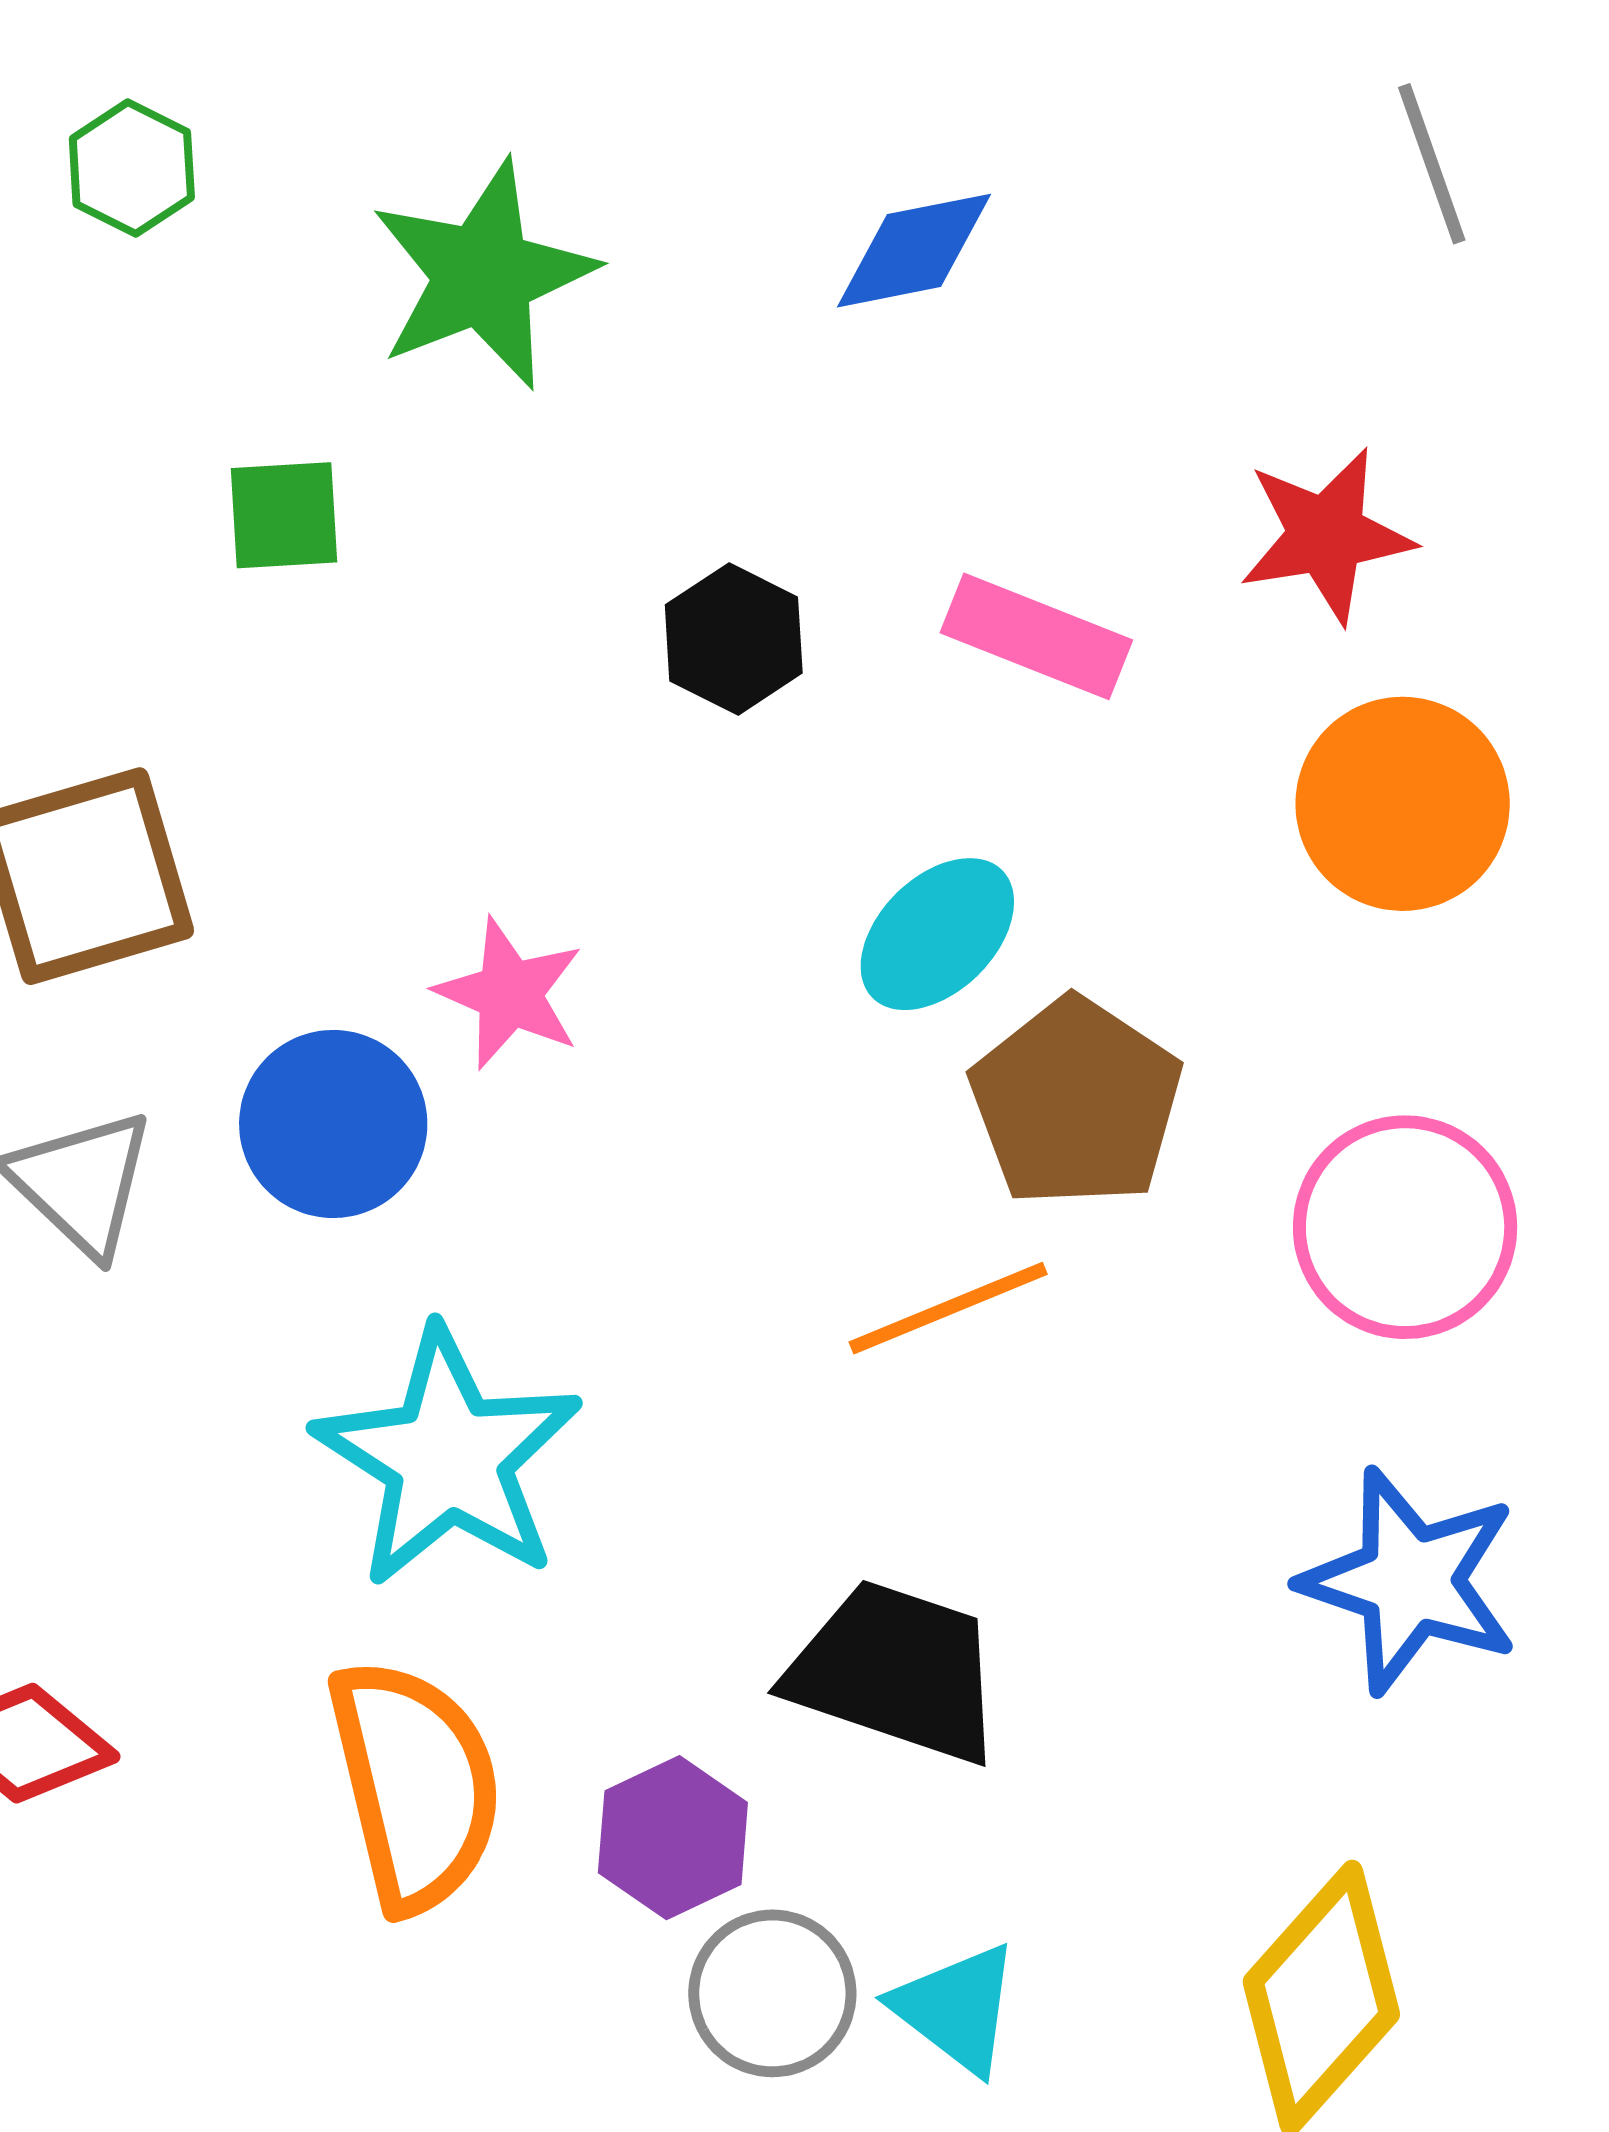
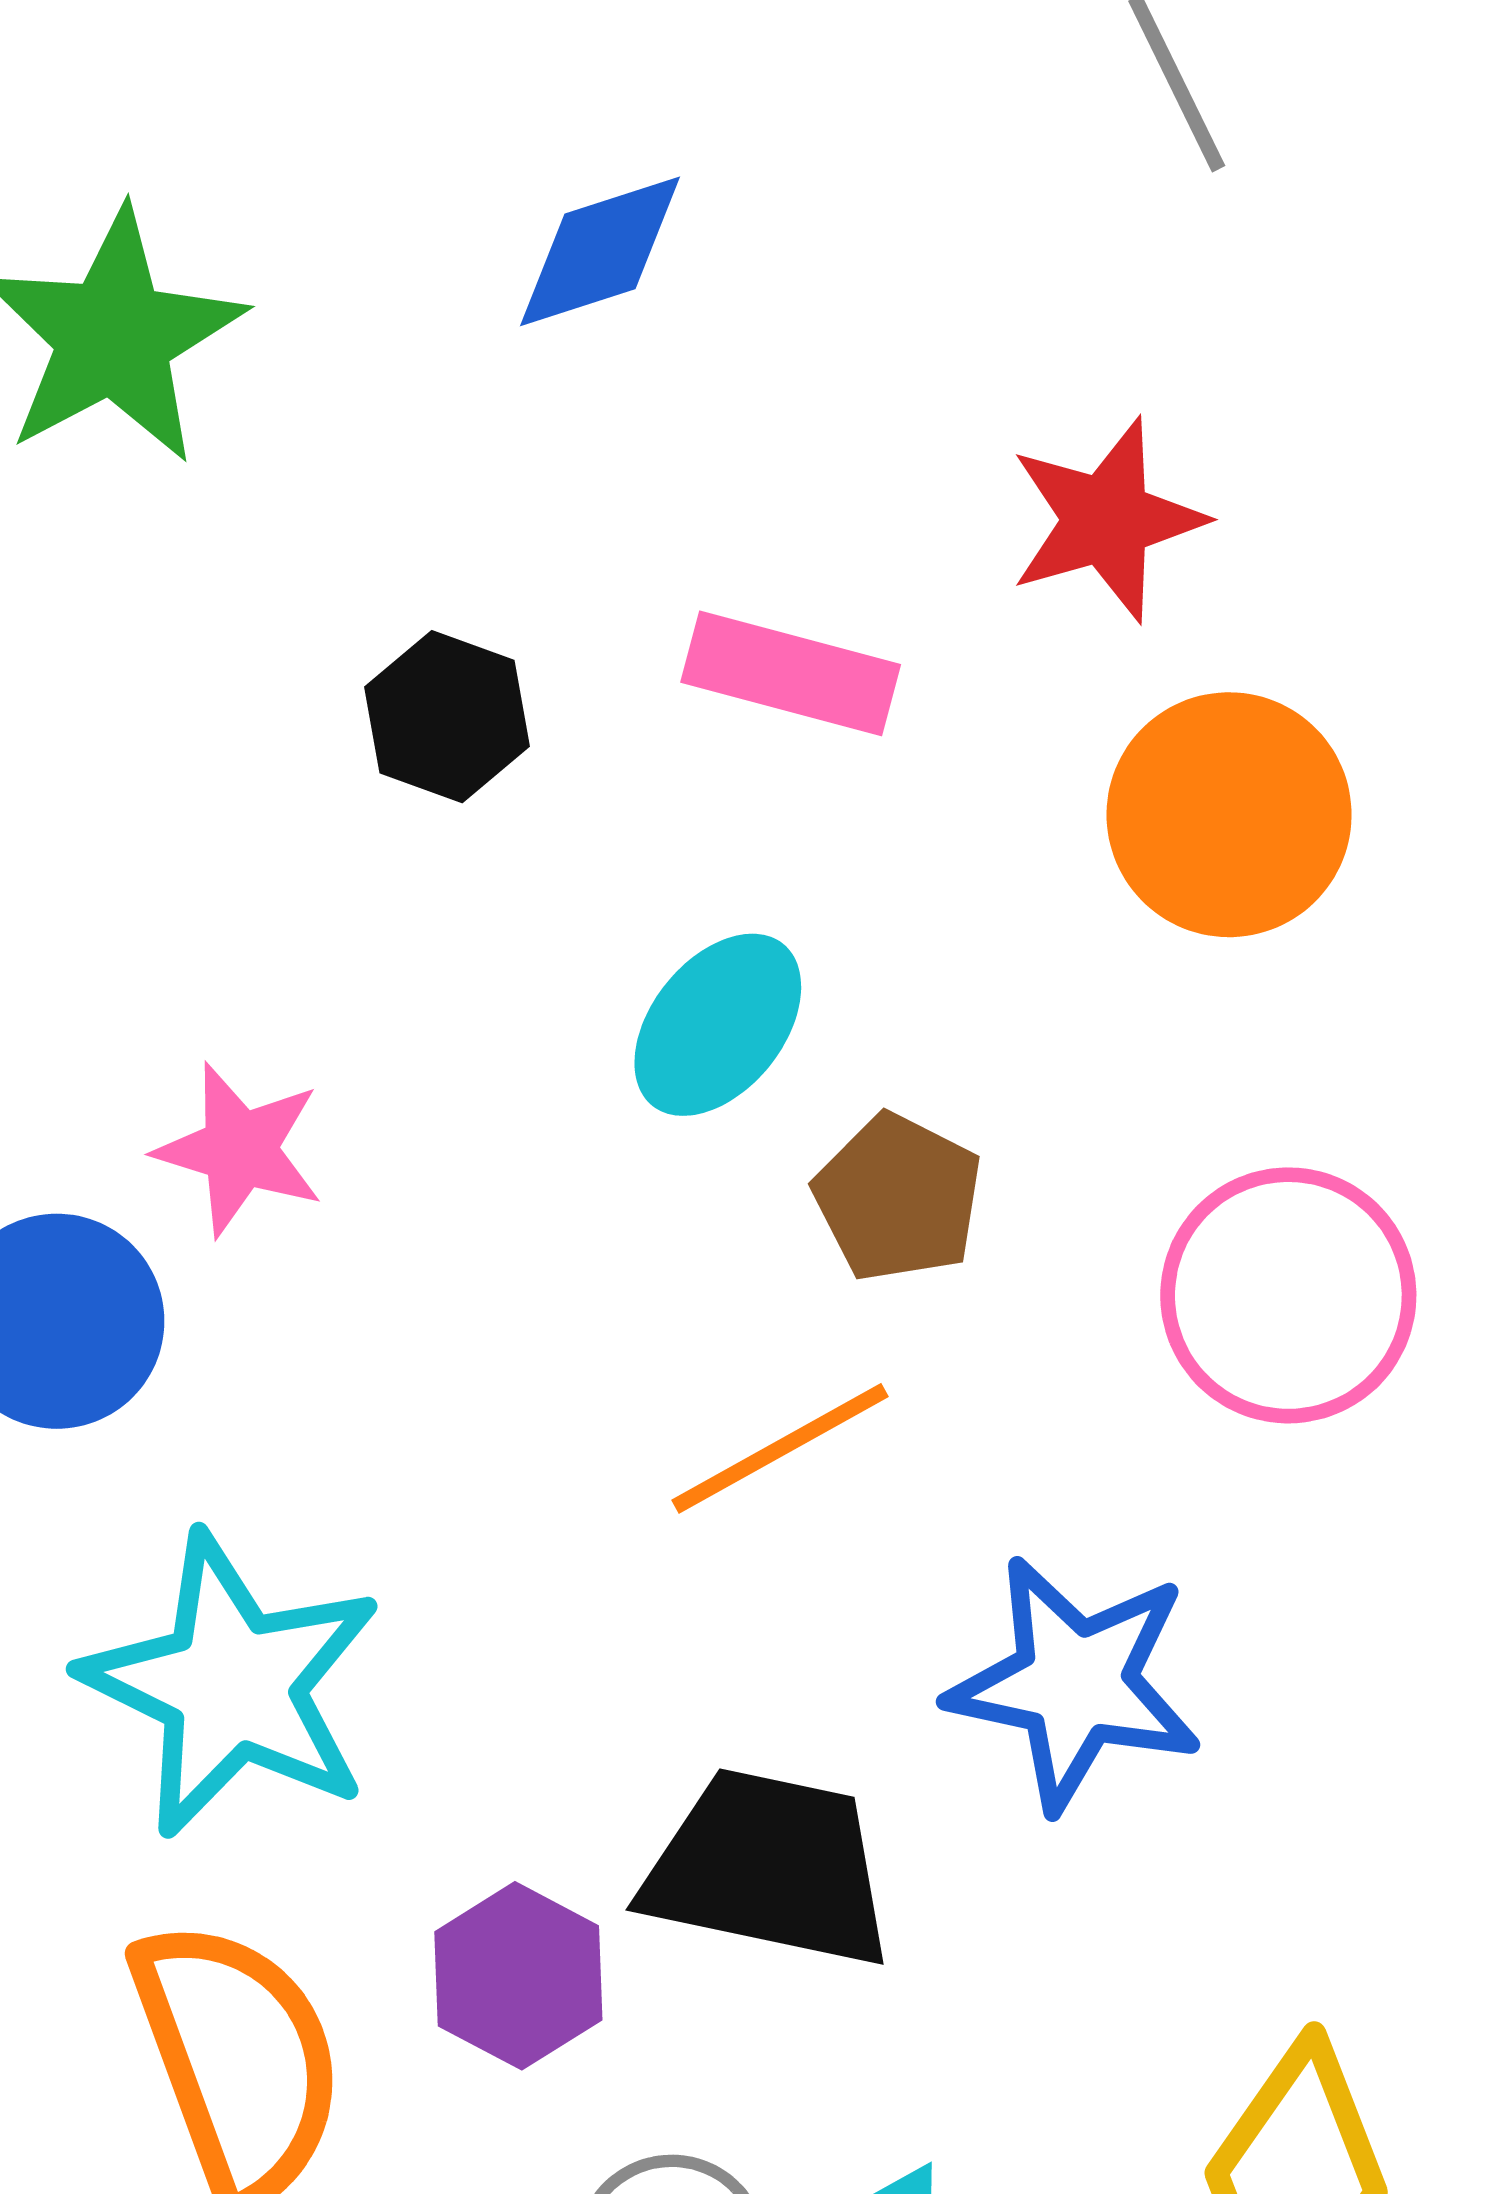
brown pentagon: (1076, 1103) -> (898, 1198), size x0.7
blue star: (1410, 1581) -> (1075, 1683), moved
purple hexagon: (673, 1838) -> (518, 1976), moved

